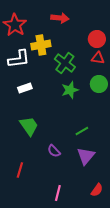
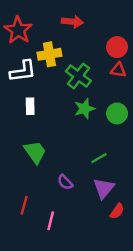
green circle: (99, 84) -> (117, 113), moved
white rectangle: (25, 88) -> (30, 106), turned -72
red semicircle: (97, 190) -> (117, 211), moved
pink line: (58, 193) -> (51, 221), moved

